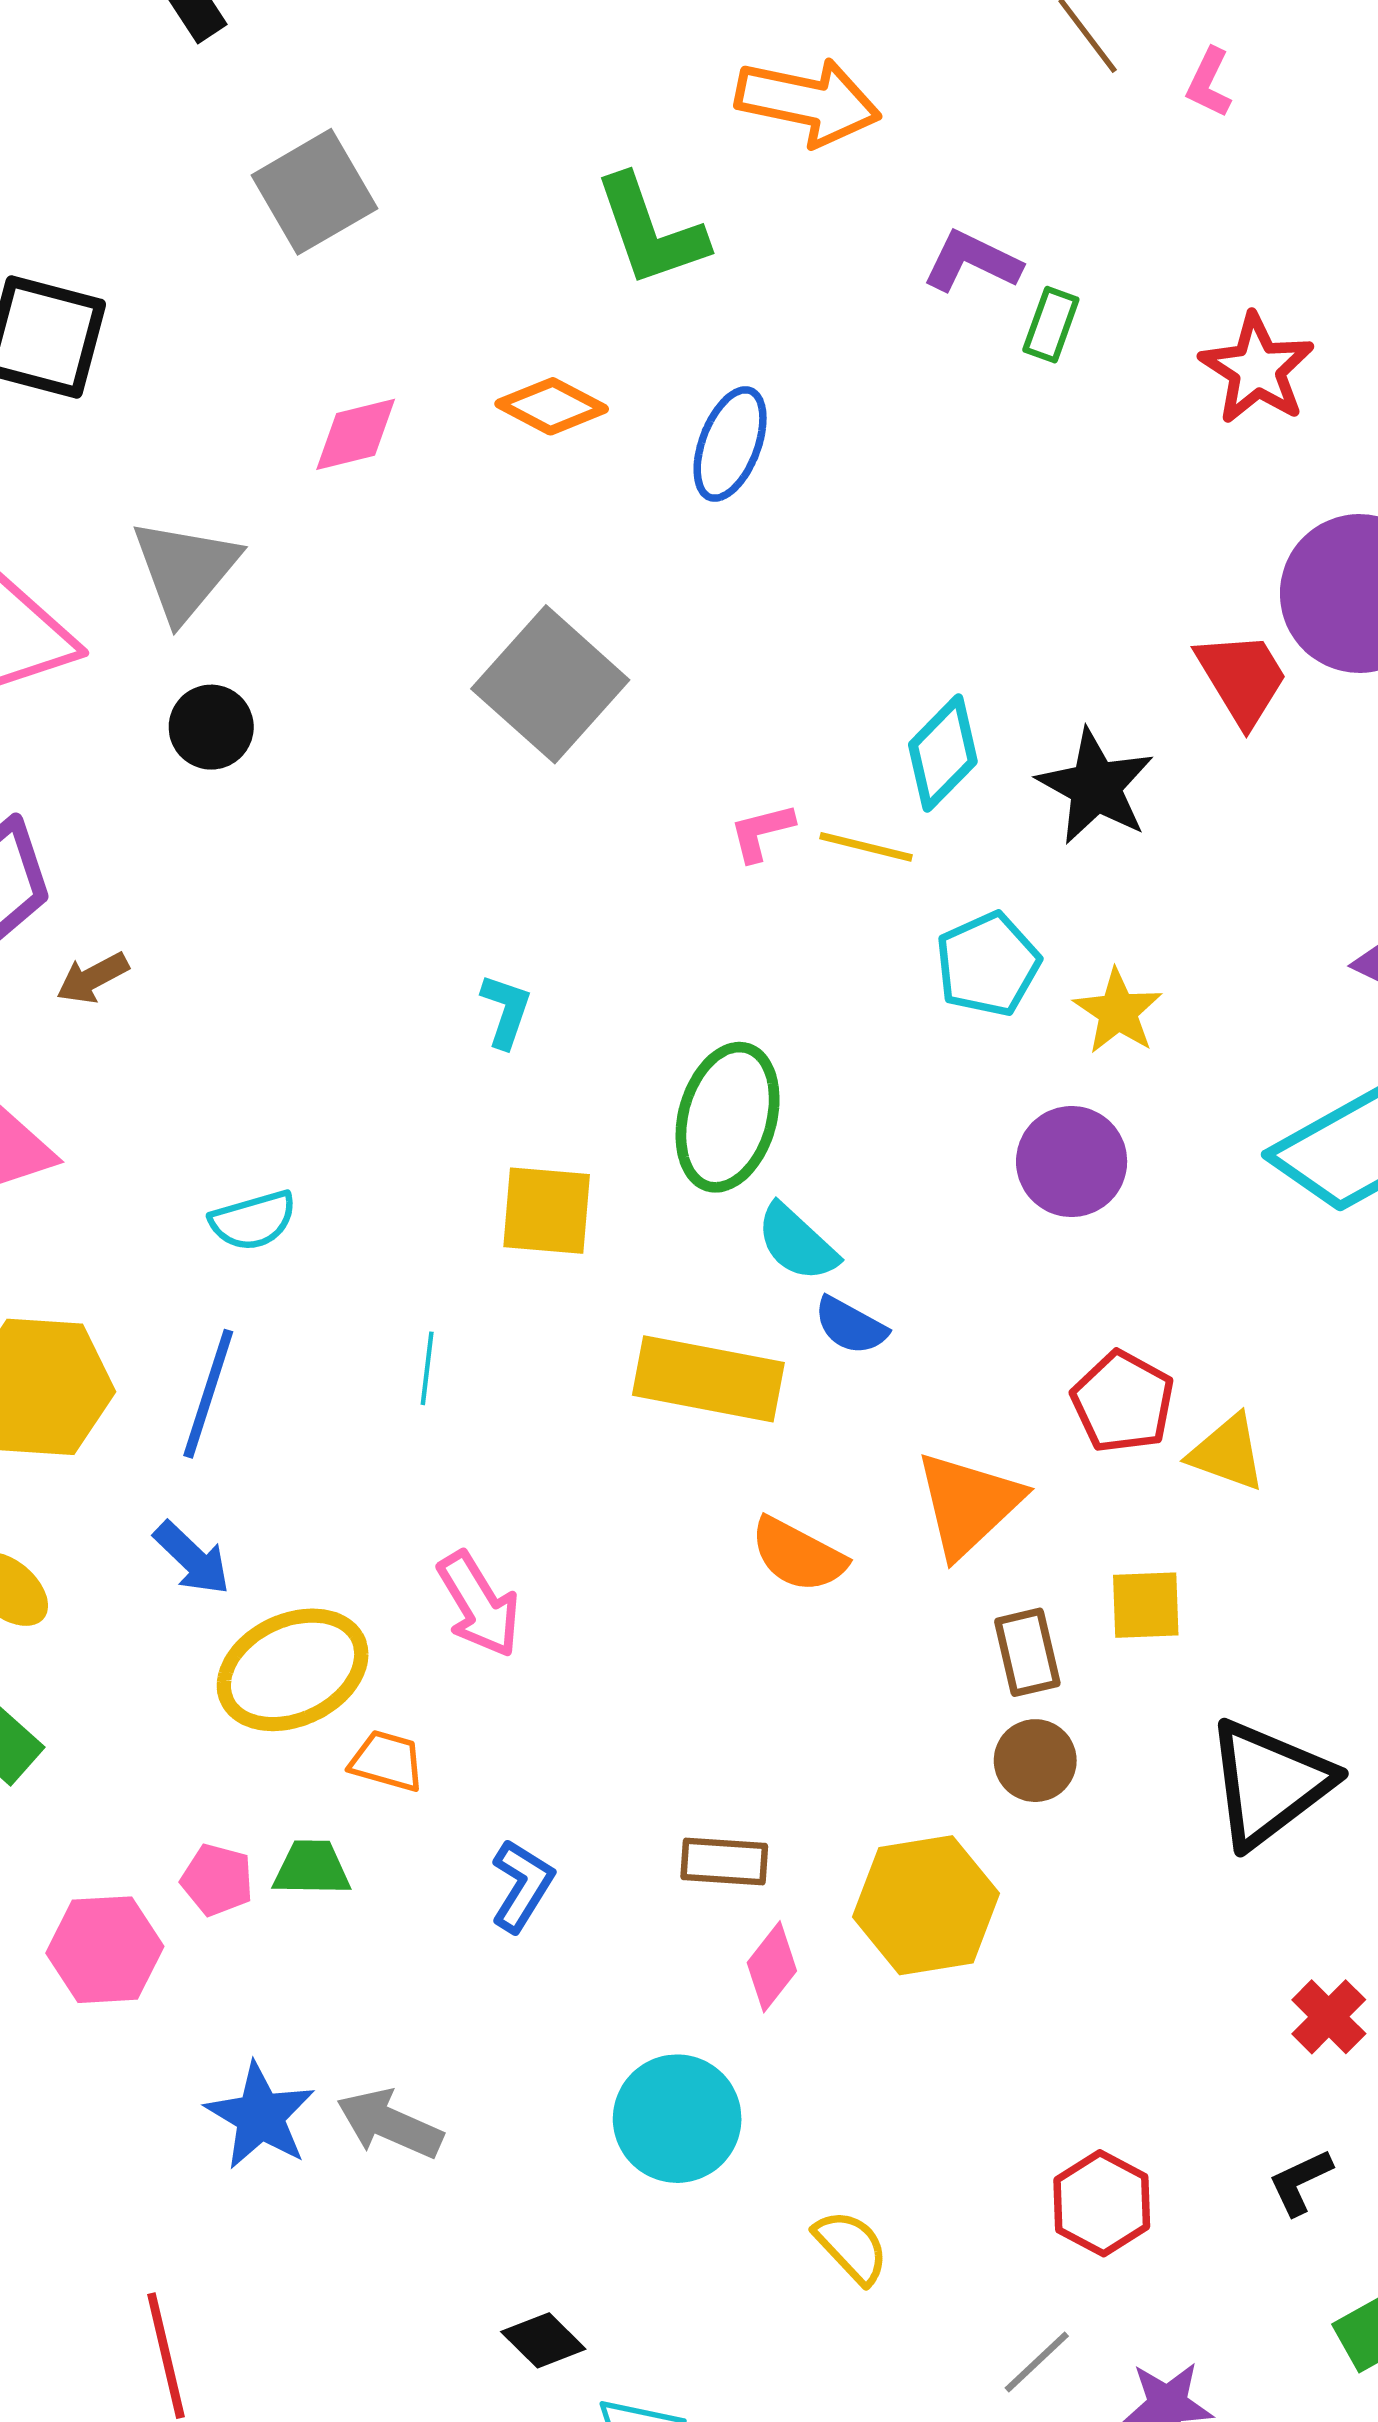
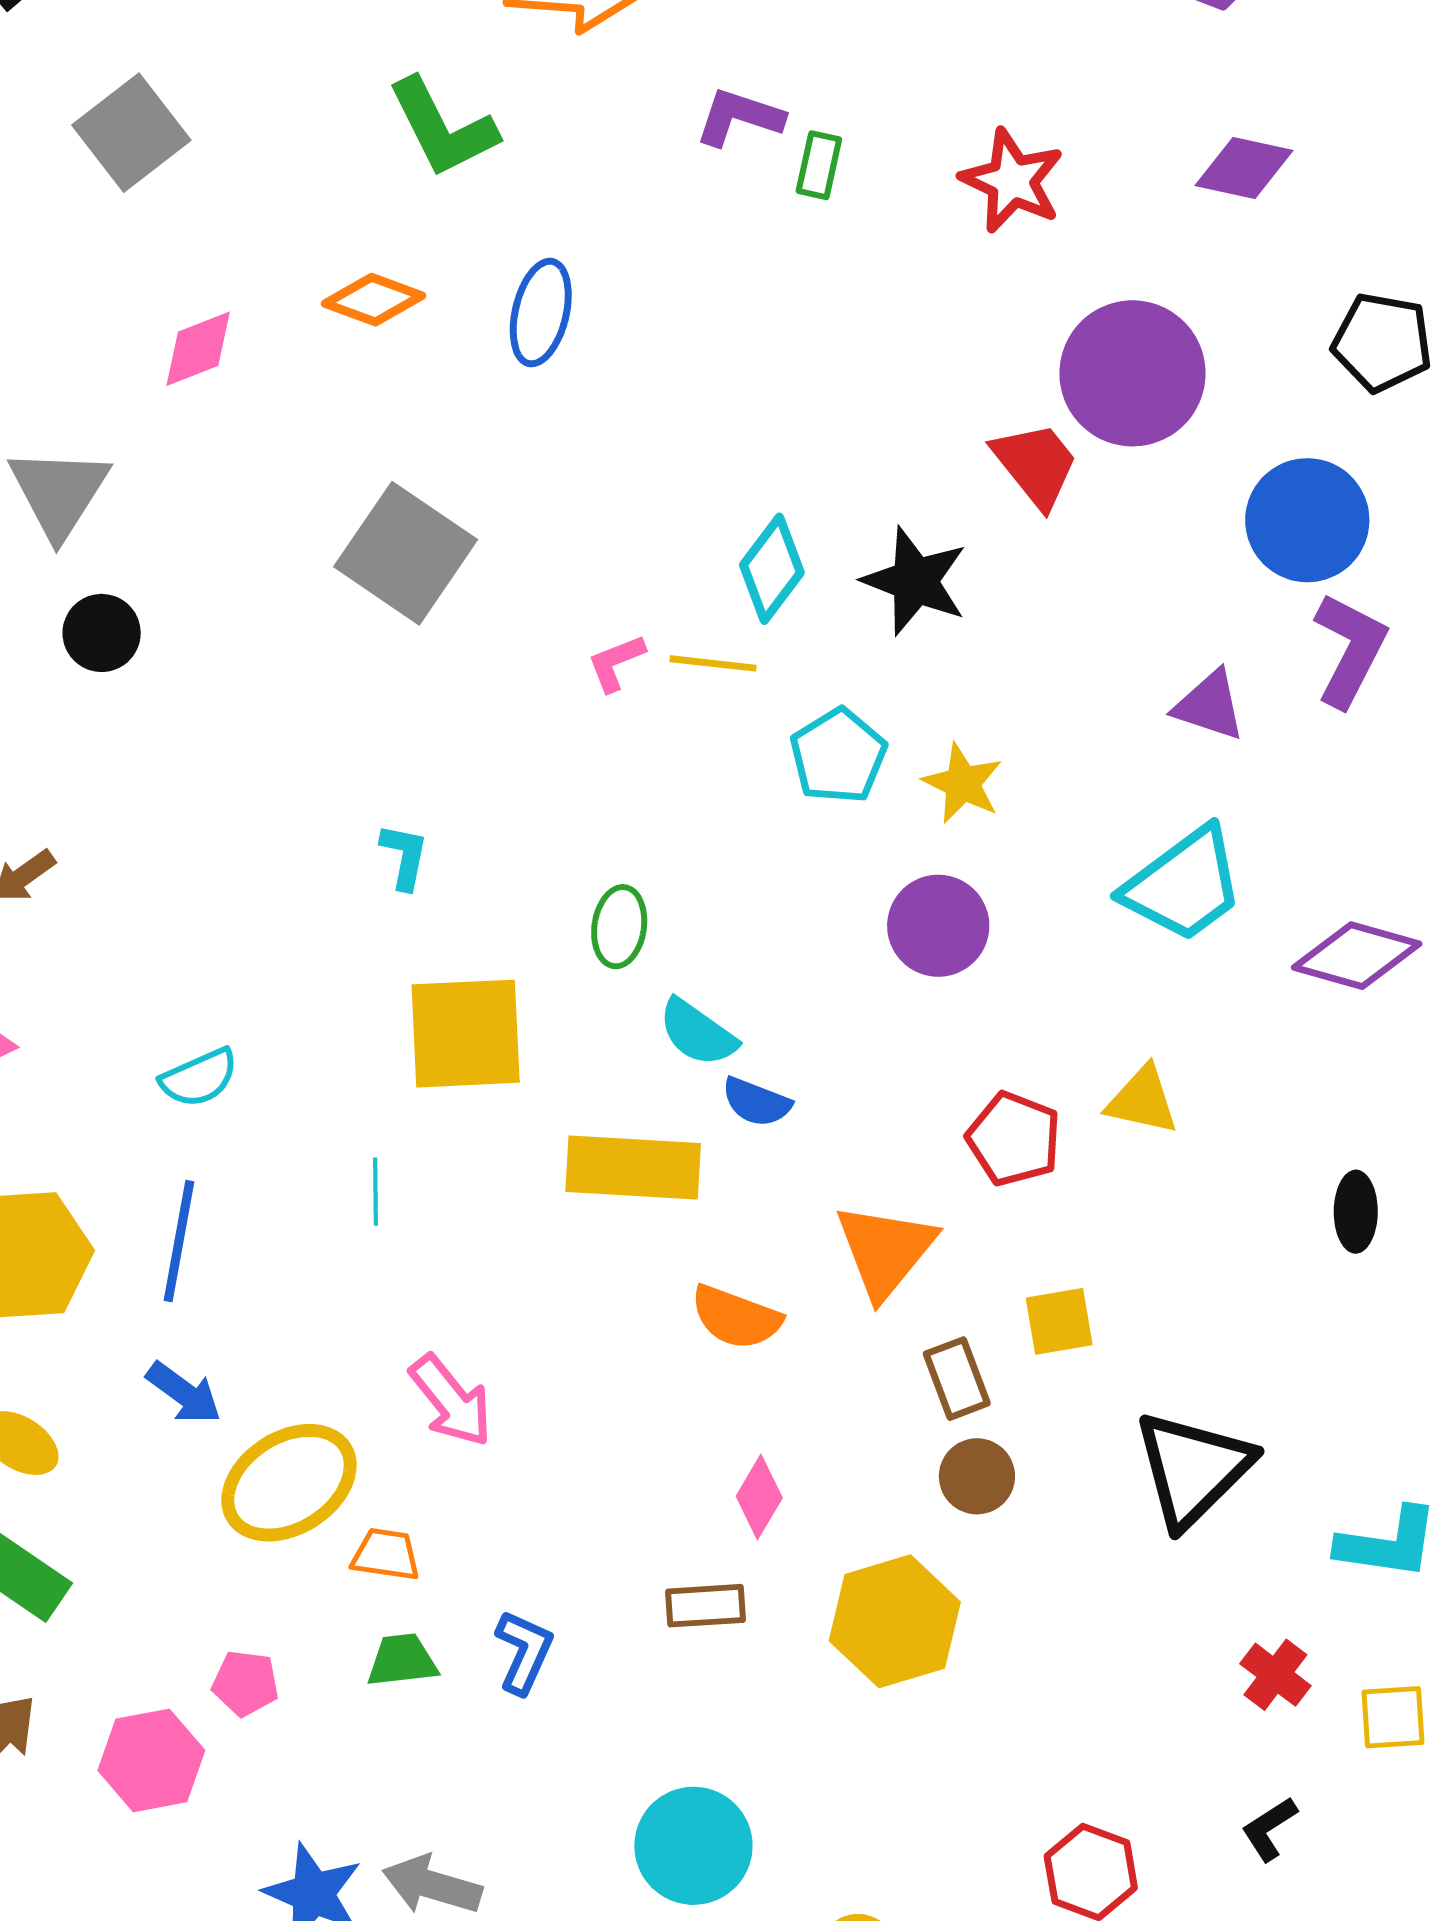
green ellipse: (728, 1117) -> (619, 927), size x0.6
yellow square: (547, 1211) -> (466, 1034), size x1.4
yellow triangle: (1227, 1453) -> (1142, 1100), moved
green trapezoid: (312, 1868) -> (402, 1660), moved
pink diamond: (772, 1967) -> (759, 1497), moved

